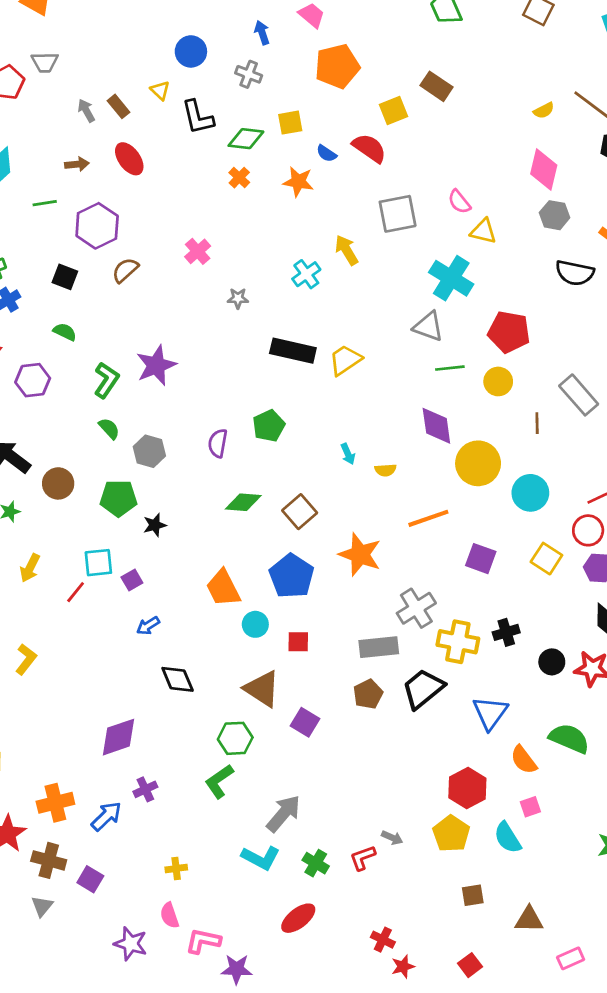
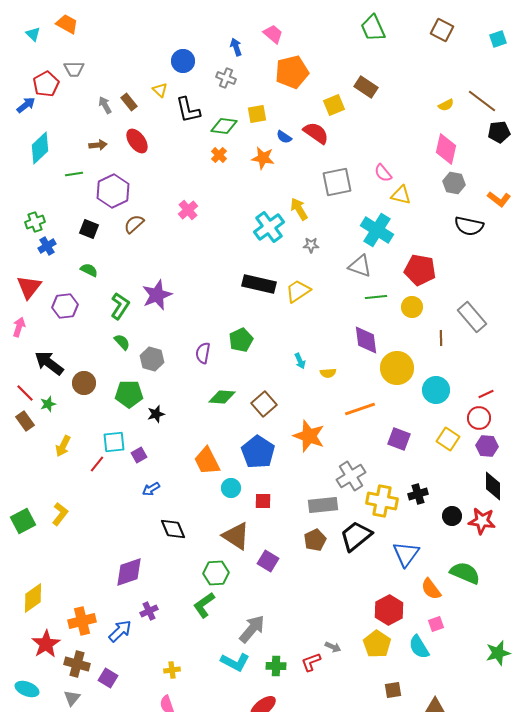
cyan cross: (306, 274) -> (269, 227), size x1.4
gray star: (238, 298) -> (311, 245), moved
green cross: (316, 863) -> (276, 666), turned -30

